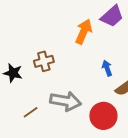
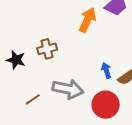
blue arrow: (107, 68) -> (106, 70), moved

